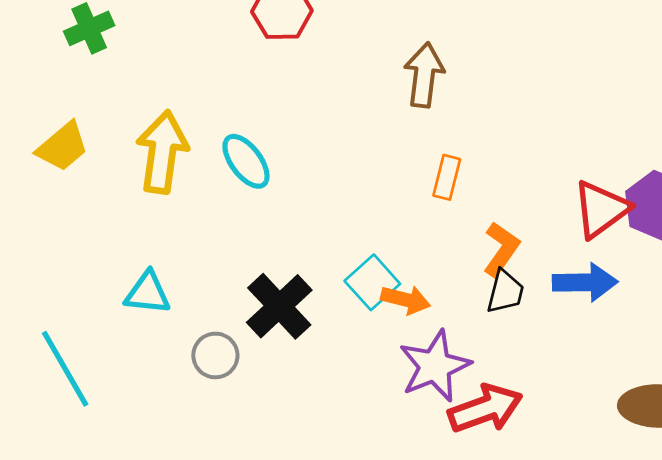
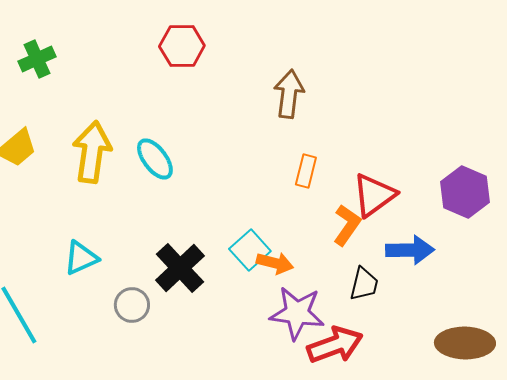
red triangle: (601, 209) -> (374, 195), moved
black trapezoid: (505, 292) -> (364, 284), moved
cyan triangle: (148, 293) -> (81, 258), turned -30
purple star: (435, 366) -> (297, 313), turned 30

